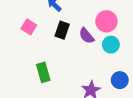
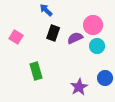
pink square: (29, 27) -> (16, 37), moved
purple semicircle: (86, 36) -> (75, 38), turned 105

